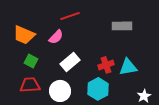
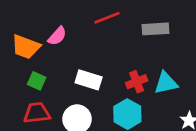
red line: (70, 16) -> (107, 18), moved
pink semicircle: (56, 37) -> (57, 36), moved
white rectangle: (70, 62) -> (89, 80), turned 60

